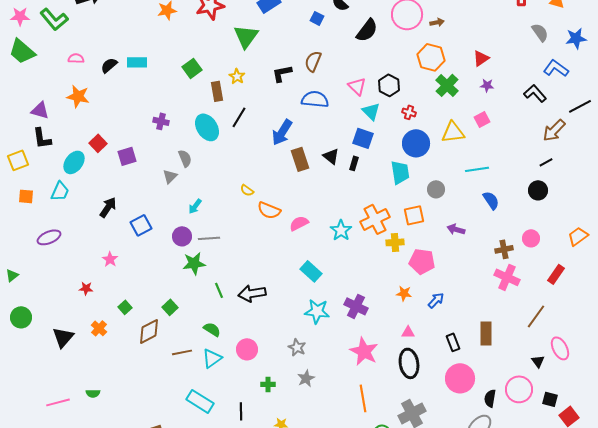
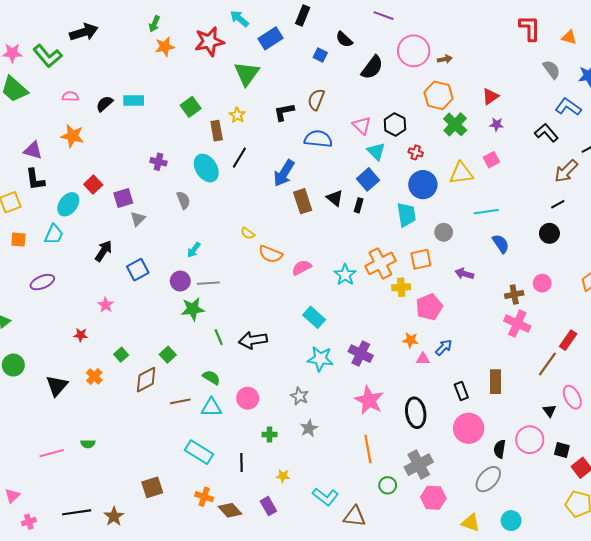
blue square: (363, 138) -> (368, 179), turned 30
gray triangle: (170, 176) -> (138, 219), moved
pink pentagon: (422, 261) -> (429, 307), turned -30
red rectangle: (556, 274) -> (568, 340), moved
pink triangle: (408, 332) -> (423, 359), moved
cyan triangle: (212, 358) -> (211, 408), turned 35

